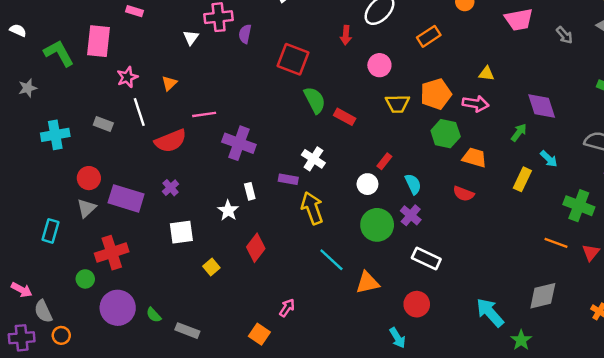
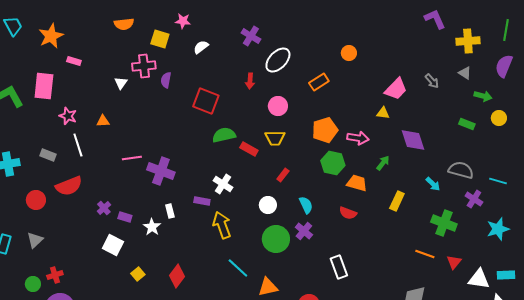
pink trapezoid: (519, 20) -> (396, 89), moved, turned -35
yellow triangle: (486, 74) -> (383, 113), moved
pink star: (127, 77) -> (68, 116), turned -30
orange triangle: (169, 83) -> (103, 121), turned 40
green semicircle: (315, 100) -> (224, 135), turned -75
yellow trapezoid: (397, 104) -> (275, 138), moved
pink line: (204, 114) -> (132, 158), moved
green arrow: (519, 132) -> (383, 163), moved
red semicircle: (171, 141) -> (69, 186), moved
cyan arrow: (549, 159) -> (433, 184), moved
red rectangle: (384, 161) -> (283, 175), moved
purple rectangle: (126, 198) -> (125, 217), moved, size x0.5
gray triangle: (86, 208) -> (35, 240), moved
white square: (181, 232) -> (113, 245), turned 35
red diamond: (256, 248) -> (177, 276), moved
red cross: (112, 253) -> (55, 275), moved, size x0.6
white rectangle: (426, 259) -> (339, 267), moved, turned 45

